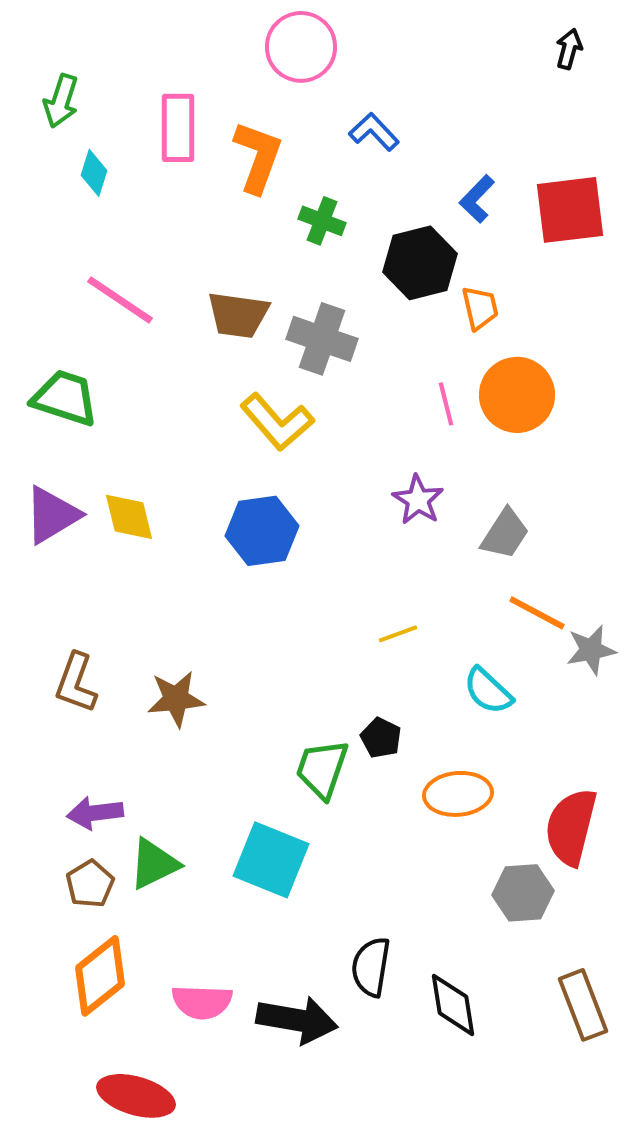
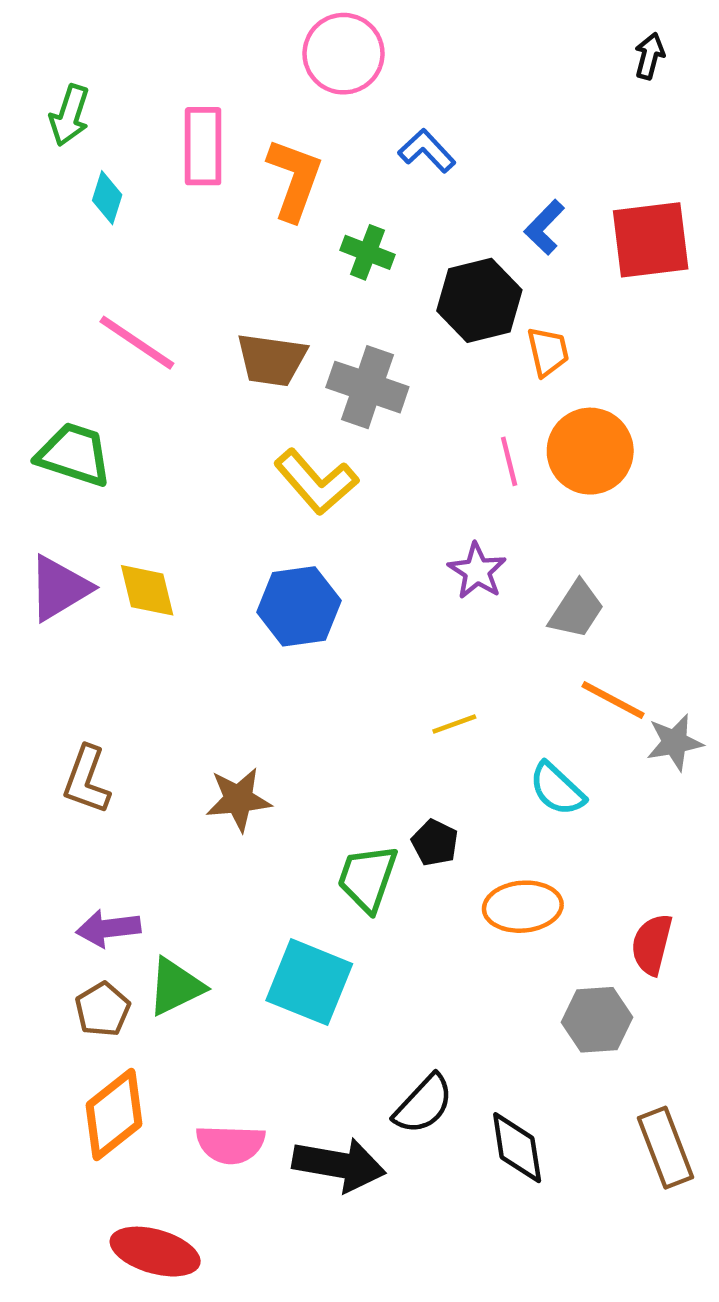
brown star: (176, 699) -> (238, 799), moved
red semicircle: (571, 827) -> (652, 944), size x0.7
black semicircle: (371, 967) -> (423, 1104), turned -146

